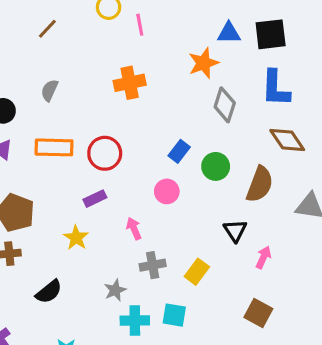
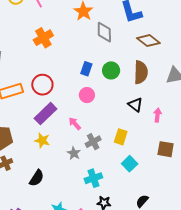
purple rectangle: (95, 199) -> (46, 114), size x1.6
gray star: (115, 290) -> (74, 153), moved
cyan square: (174, 315) -> (130, 164), moved, turned -35

